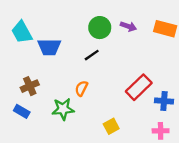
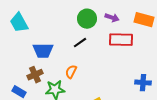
blue trapezoid: (49, 47) -> (43, 51), moved
brown cross: (30, 86) -> (35, 75), moved
red rectangle: (139, 87) -> (121, 40), moved, turned 45

